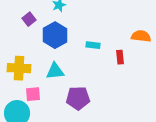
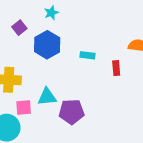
cyan triangle: (55, 71) -> (47, 97), moved

